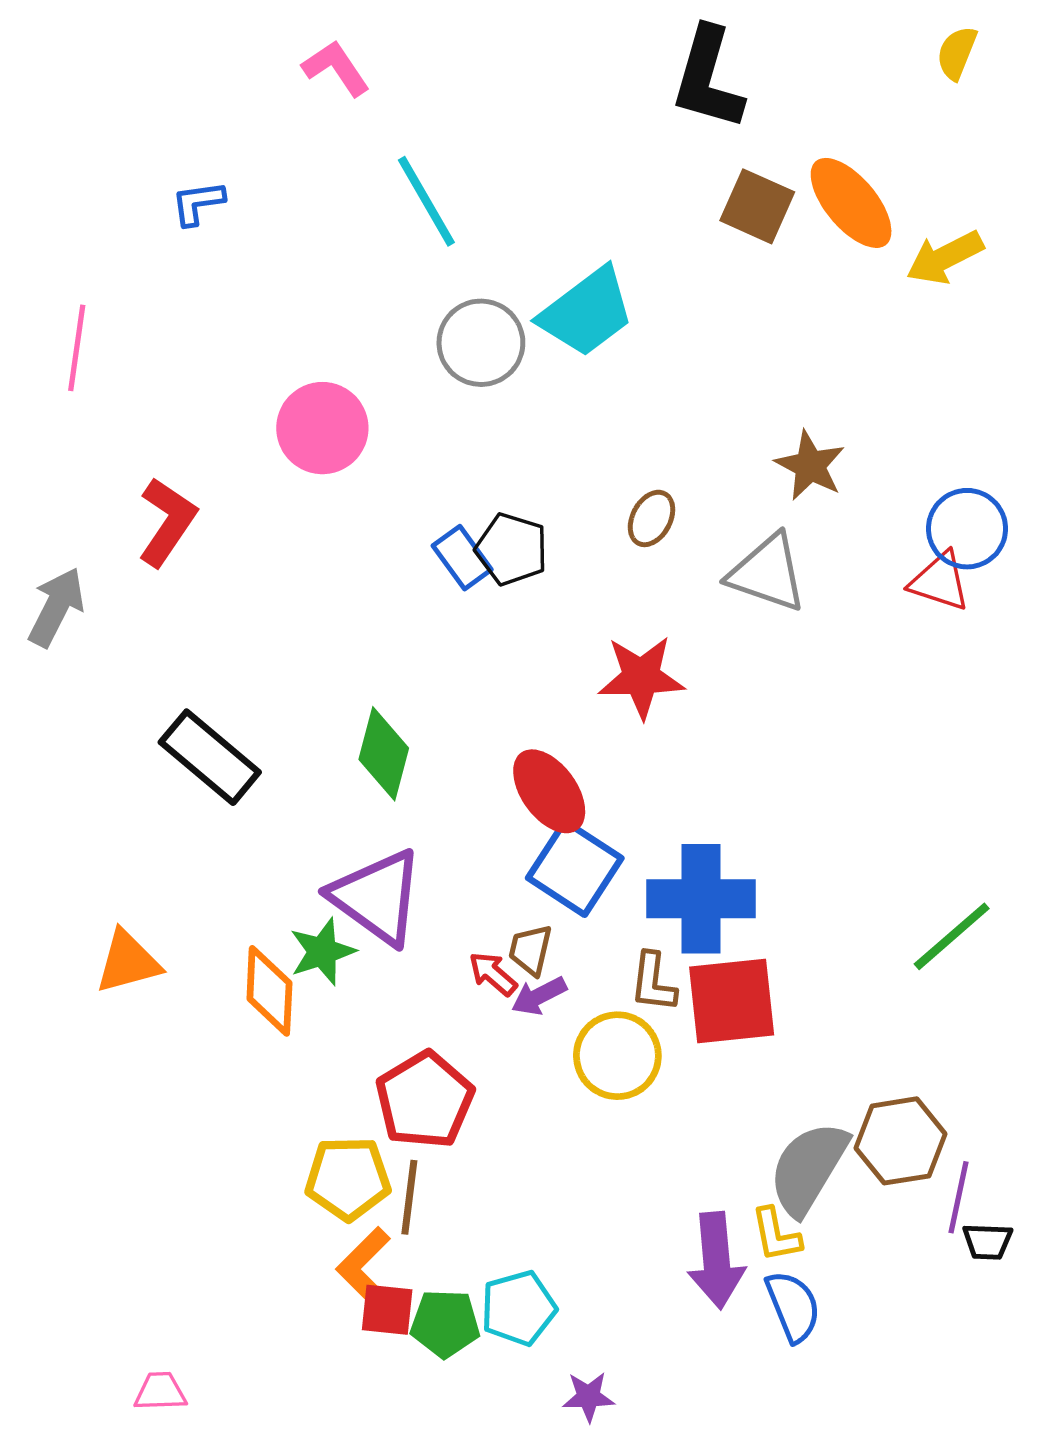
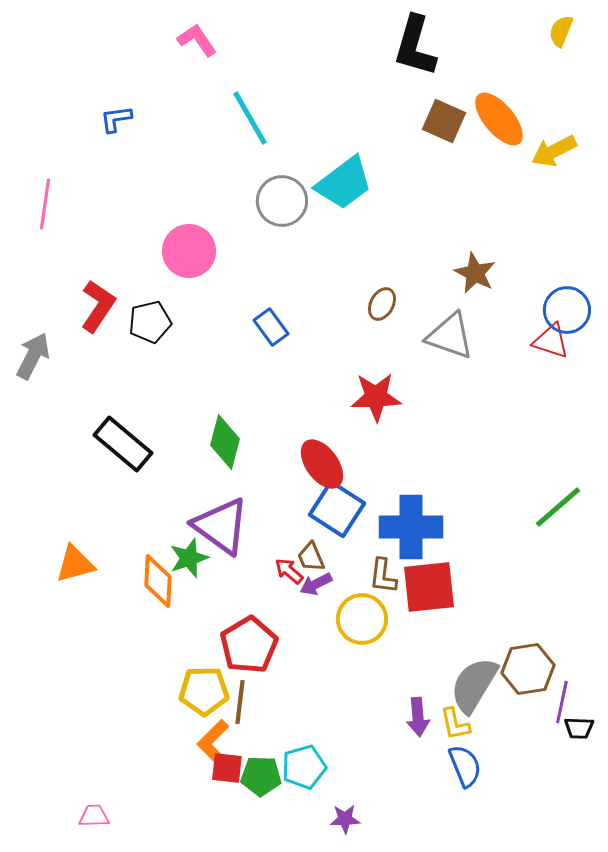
black pentagon: (512, 549) -> (150, 322), moved, turned -30
green line: (952, 936) -> (558, 507), moved
brown trapezoid: (530, 950) -> (311, 557), turned -36
purple arrow: (716, 1260) -> (418, 717), moved, size x0.7

